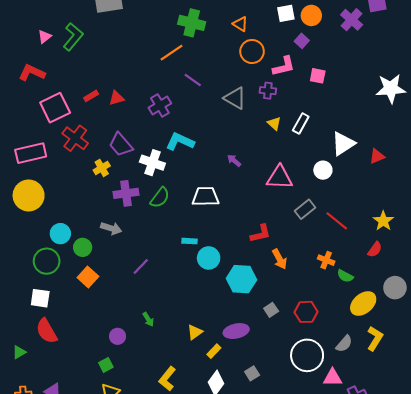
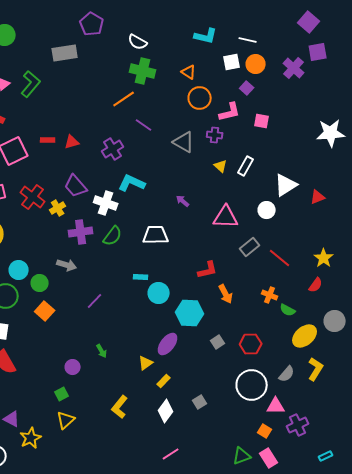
red rectangle: (91, 96) -> (48, 140), turned 32
red cross: (75, 138) -> (33, 197), moved
purple ellipse: (236, 331) -> (168, 344), moved, turned -40

